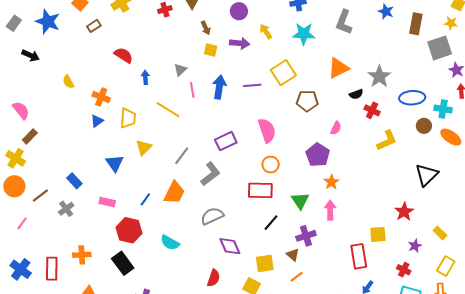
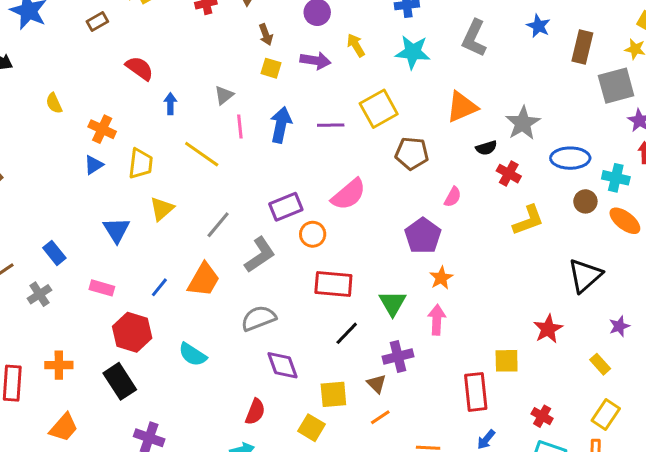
pink semicircle: (267, 130) -> (349, 194), turned 65
orange circle: (271, 165) -> (313, 234), moved
purple star: (415, 246) -> (619, 326), moved

